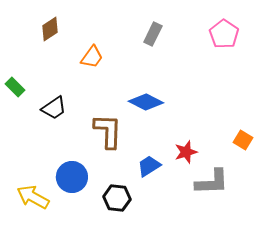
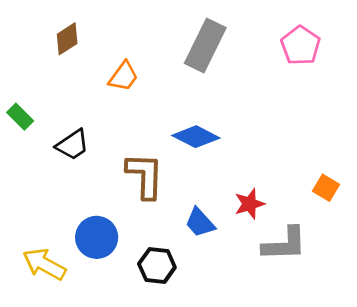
gray rectangle: (153, 34) -> (205, 45), size x1.6
blue trapezoid: (149, 166) -> (200, 223), turned -100

